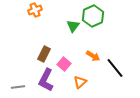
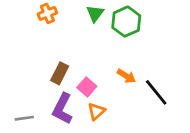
green triangle: (73, 26) -> (95, 13), moved
orange triangle: (80, 82) -> (96, 111), moved

